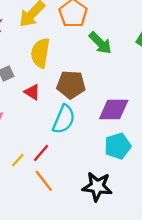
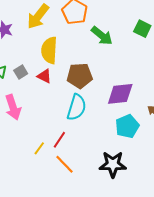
red triangle: (32, 92) -> (44, 76), moved

